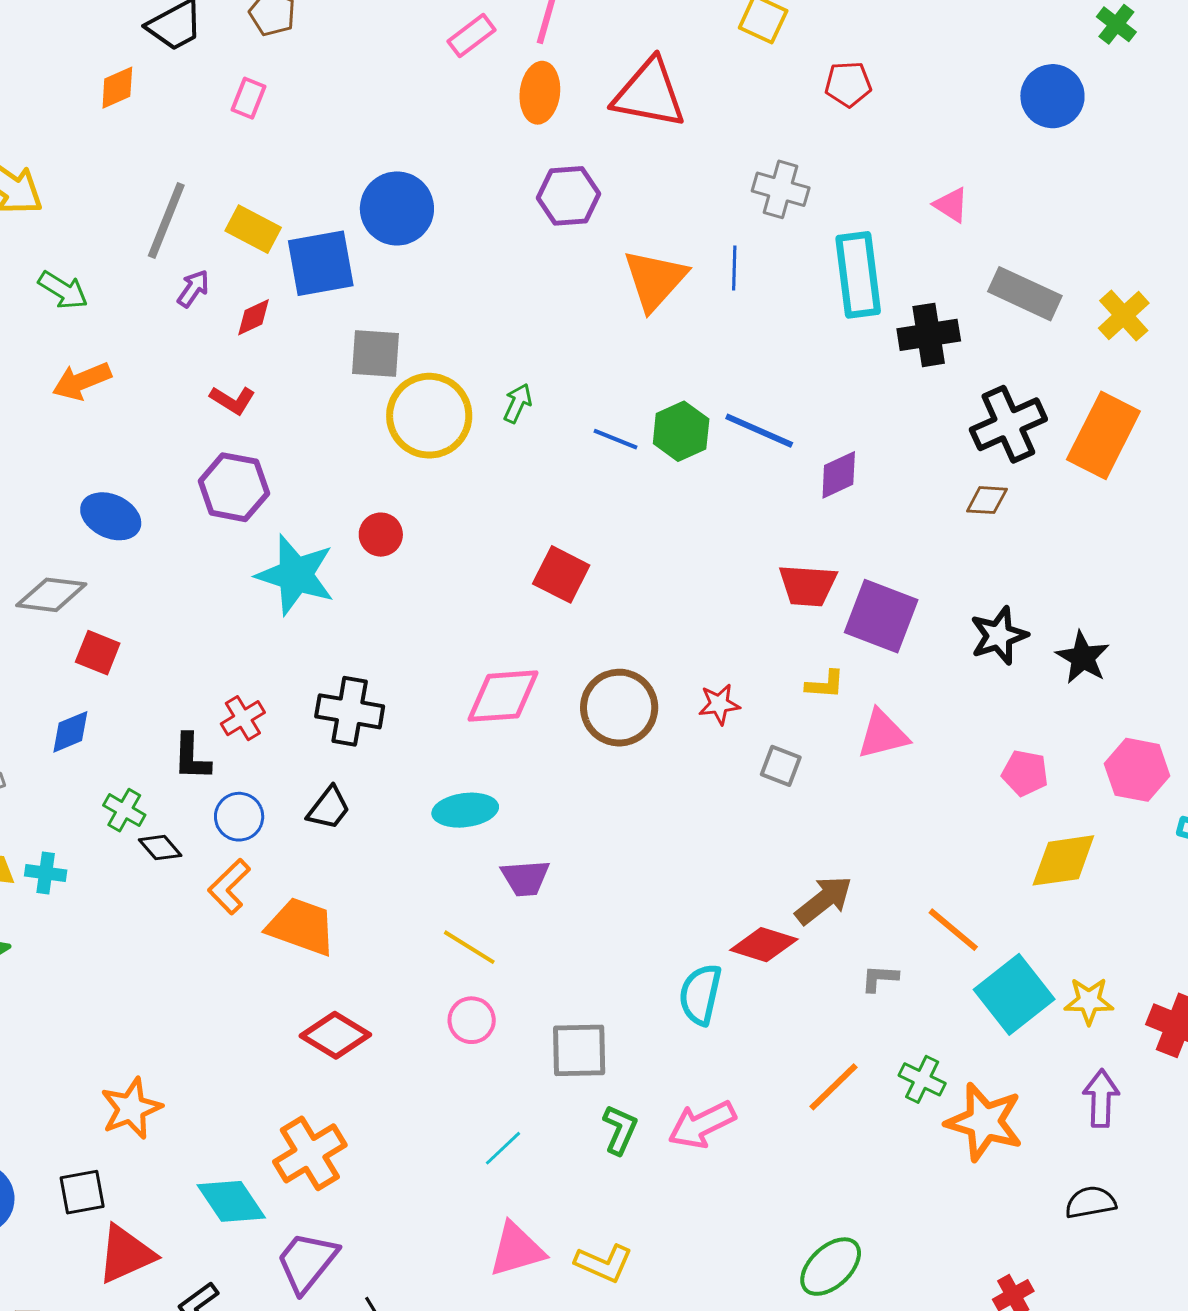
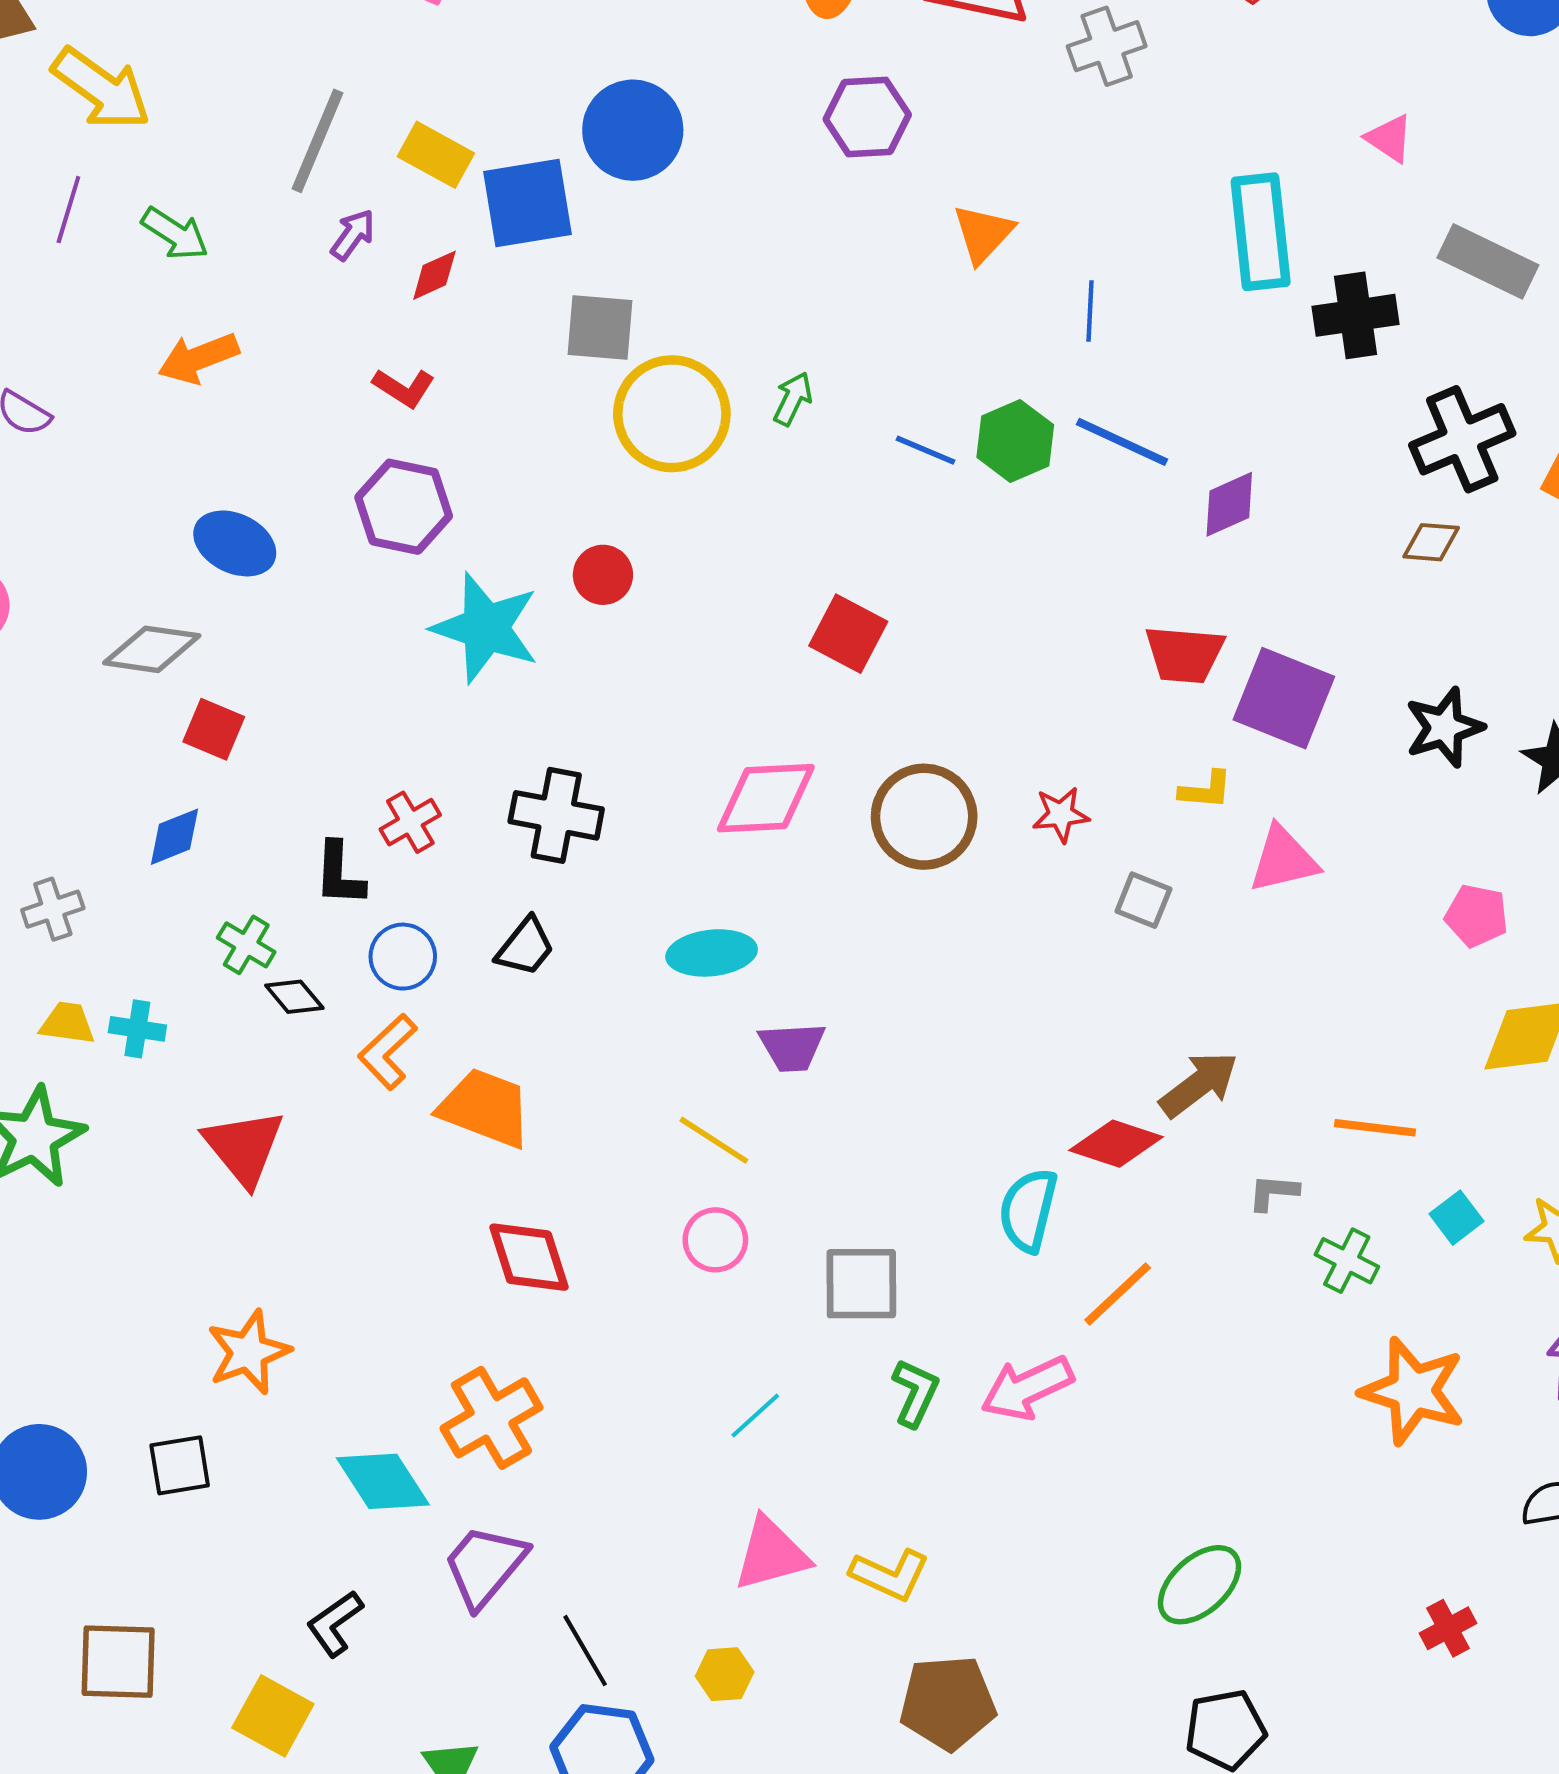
gray cross: (781, 189) -> (1107, 46), moved, turned -36
blue line: (734, 268) -> (1090, 311), moved
orange triangle: (655, 280) -> (983, 234), size x0.7
orange line: (953, 930) -> (1375, 1128), turned -34
cyan square: (1014, 994) -> (1457, 1218), size x0.5
red diamond: (335, 1035) -> (529, 1257), turned 40
green cross: (922, 1079) -> (1347, 1261), moved
orange line: (833, 1087) -> (1118, 1294), moved
red triangle: (126, 1254) -> (244, 1147), moved, turned -46

